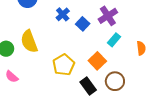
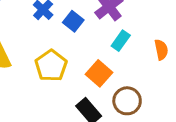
yellow pentagon: (64, 65) -> (51, 66), moved

